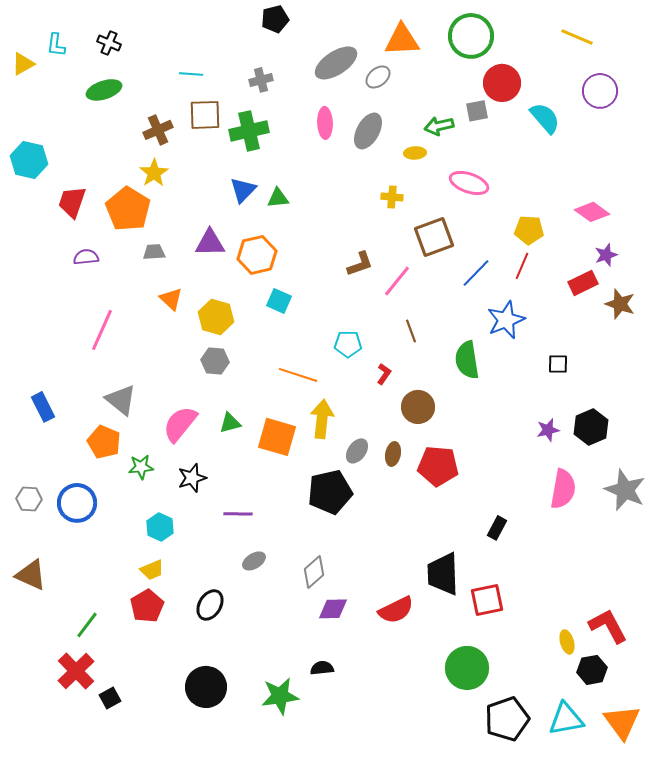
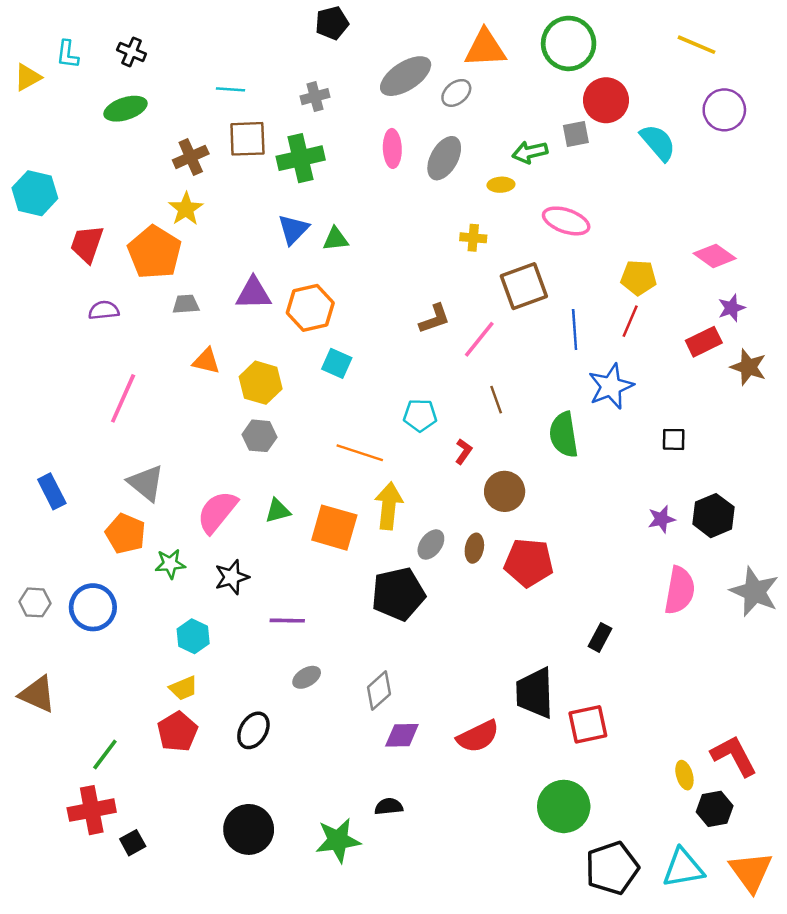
blue line: (476, 273) -> (575, 330), turned -48
orange triangle: (171, 299) -> (206, 361), turned -30
red cross: (76, 671) -> (92, 810), turned 33

